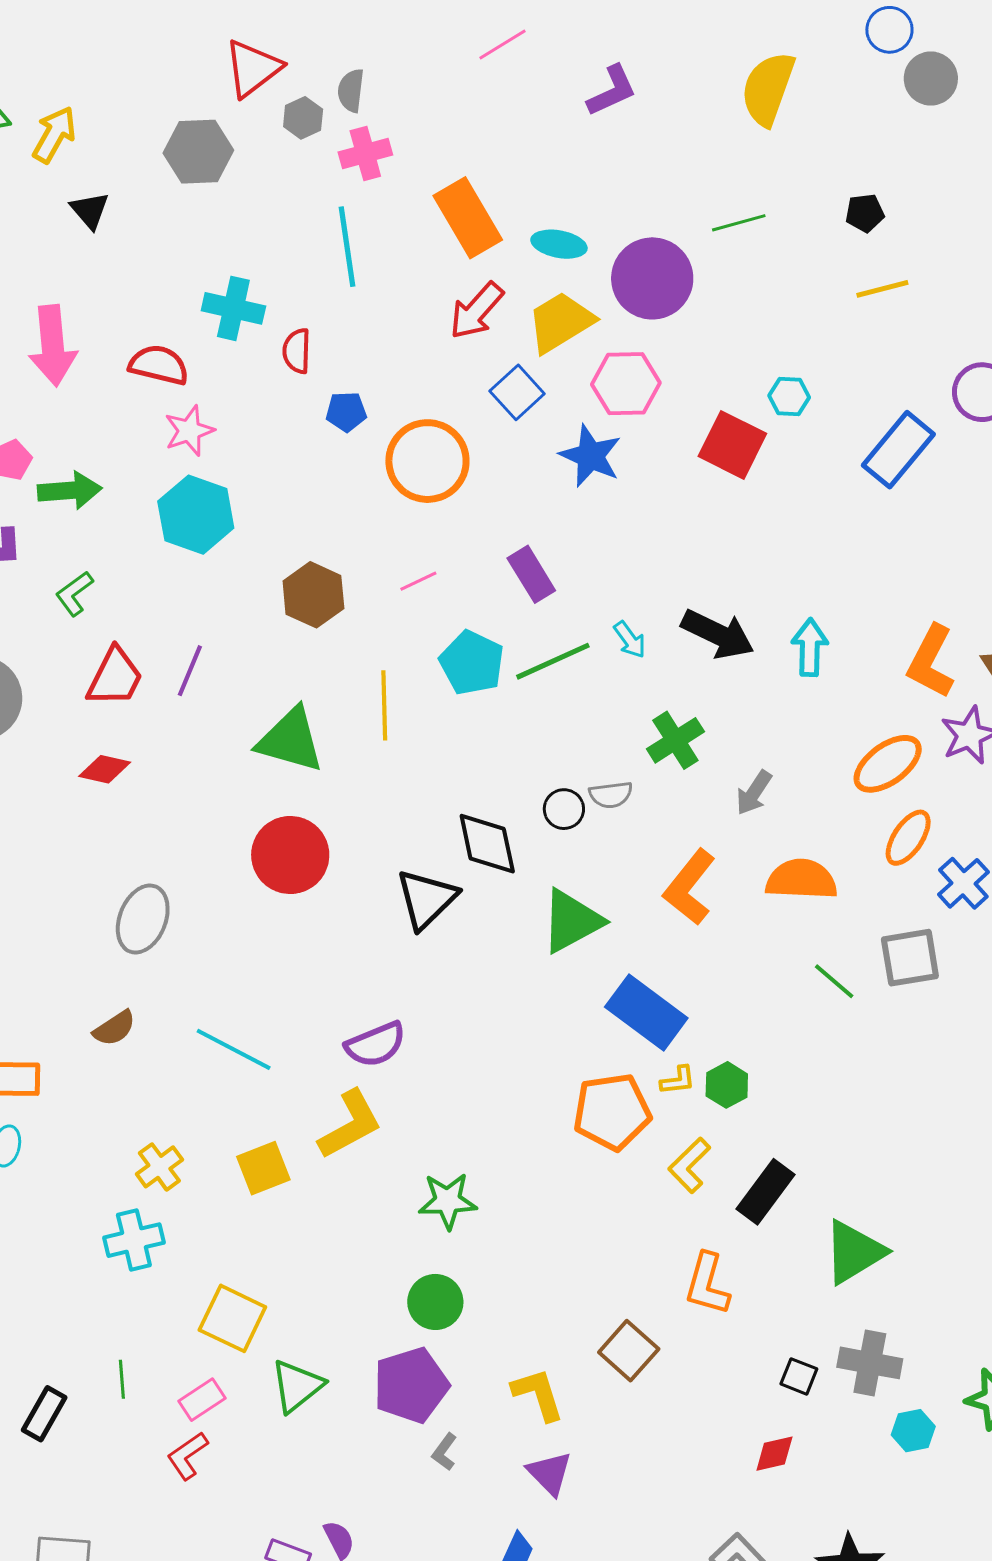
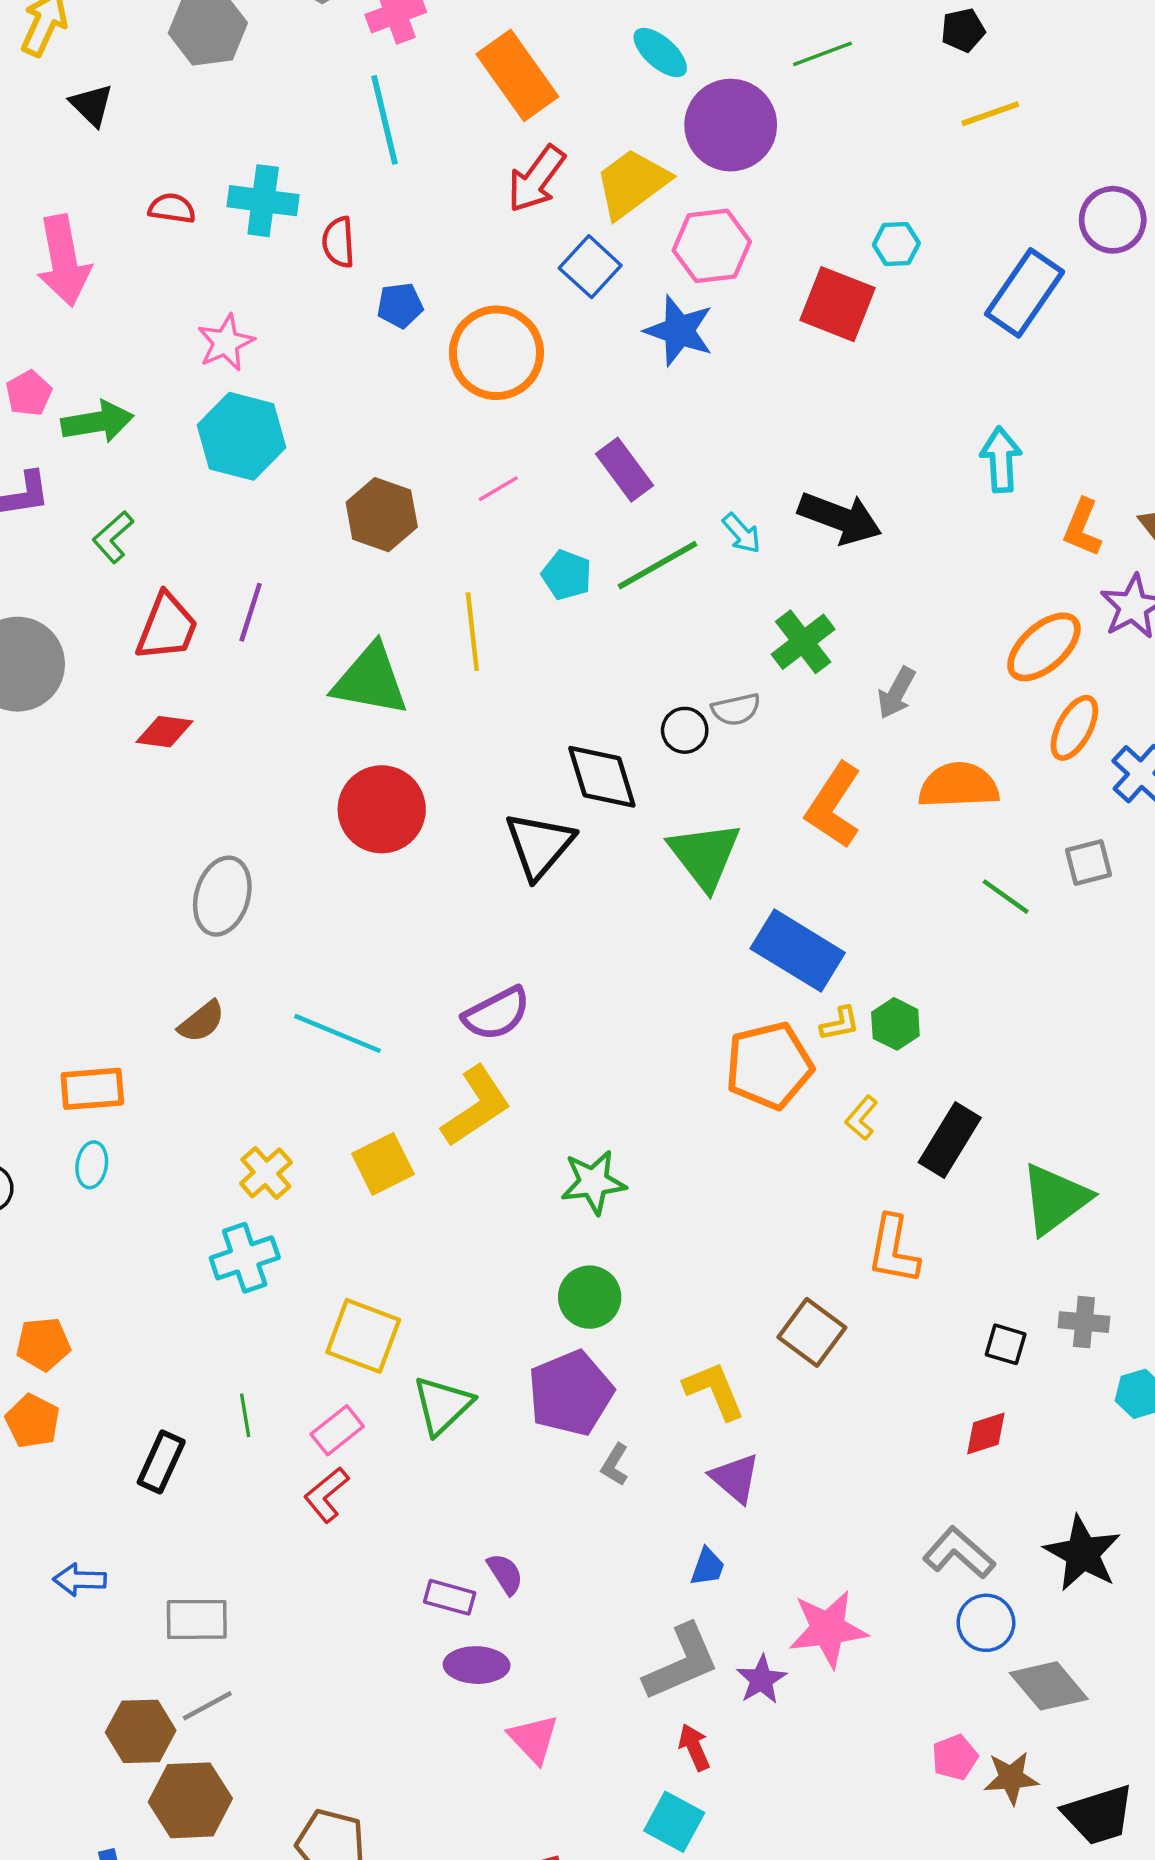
cyan ellipse: (559, 244) -> (660, 53), moved, turned 36
red semicircle: (159, 365) -> (172, 208), moved, size x0.7
cyan arrow: (810, 647) -> (1001, 460), moved
orange L-shape: (931, 662) -> (1082, 528), size x0.7
cyan pentagon: (472, 663) -> (567, 575), size x0.7
green triangle: (572, 921) -> (705, 855), turned -34
gray square: (910, 958) -> (1088, 863), size x0.7
yellow L-shape: (689, 1165) -> (861, 1118), size x0.7
gray cross: (870, 1363) -> (1084, 1322), size x0.7

